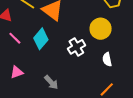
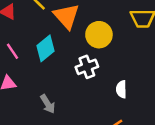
yellow circle: (101, 29) -> (99, 35), moved
pink line: (15, 38) -> (13, 51), moved

